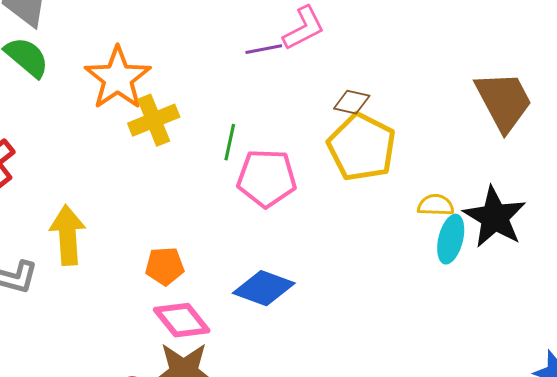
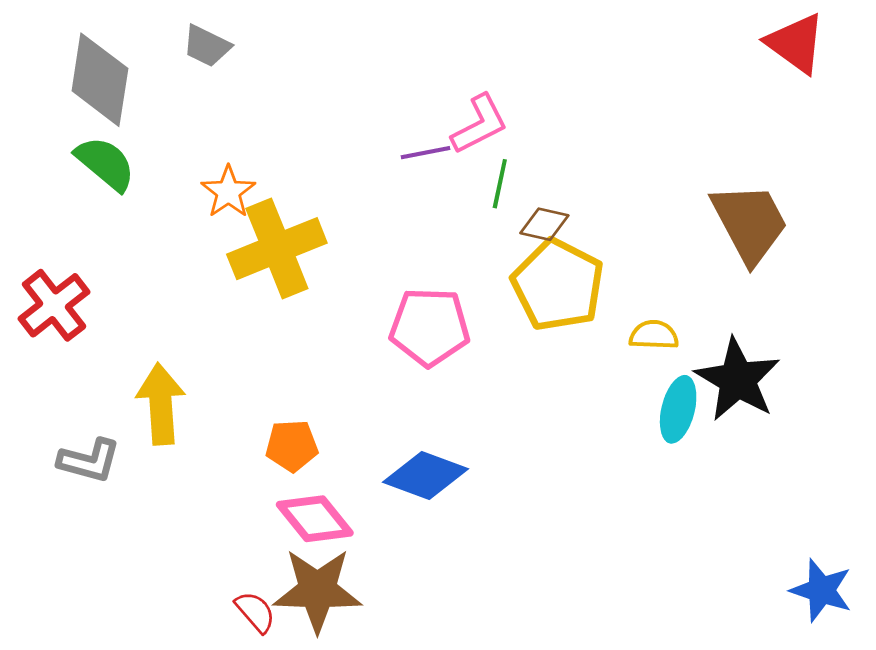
orange star: (118, 78) -> (228, 192), size x0.6
yellow cross: (154, 120) -> (277, 249), size x1.4
green line: (230, 142) -> (500, 184), moved
yellow semicircle: (436, 205) -> (654, 335), moved

